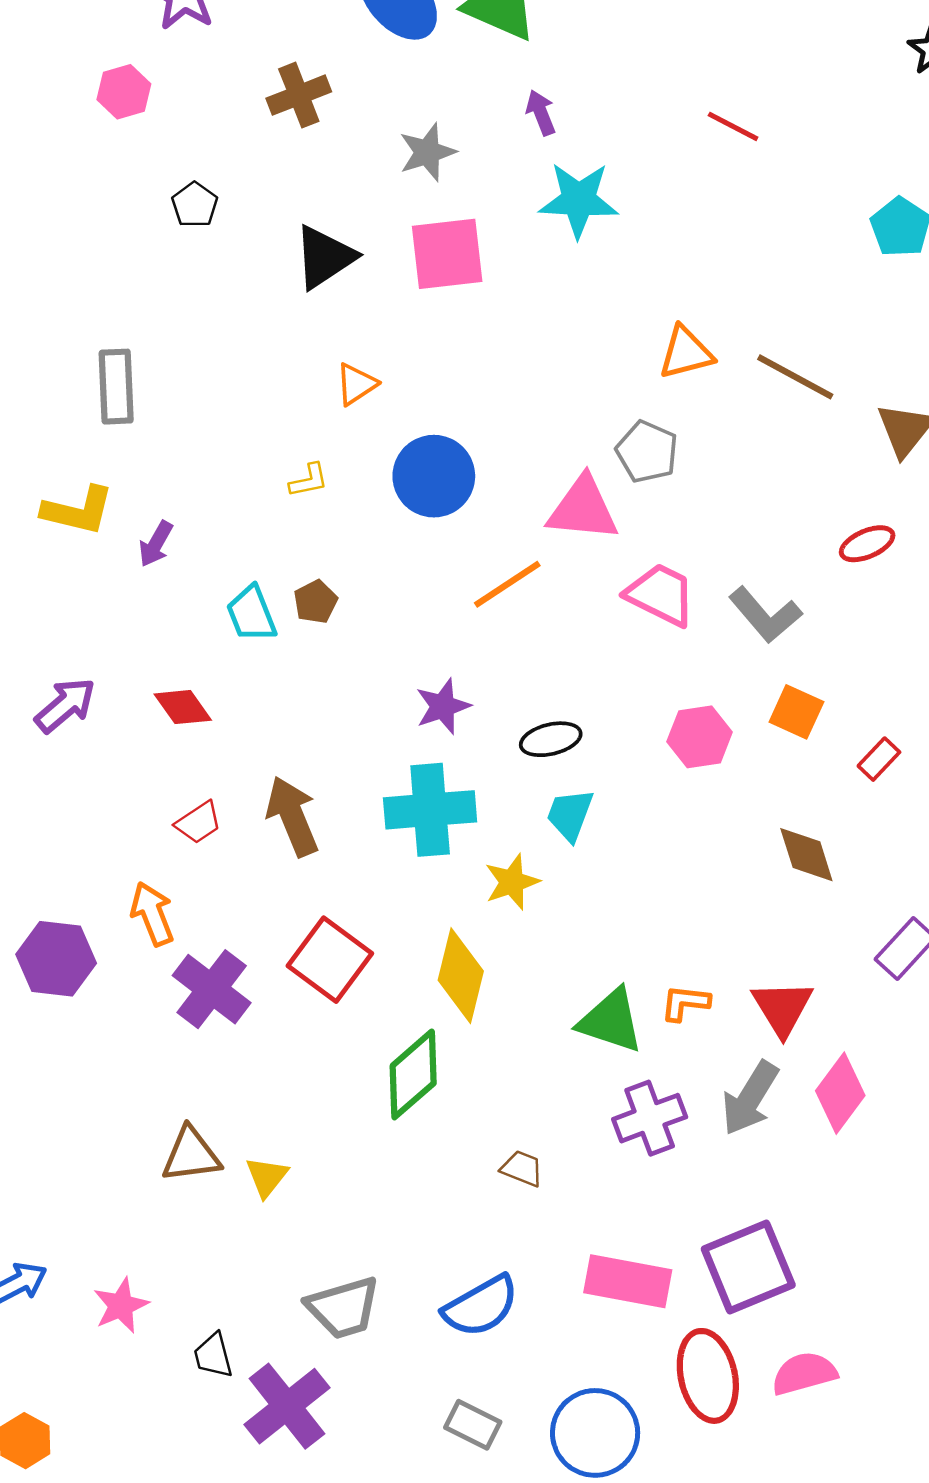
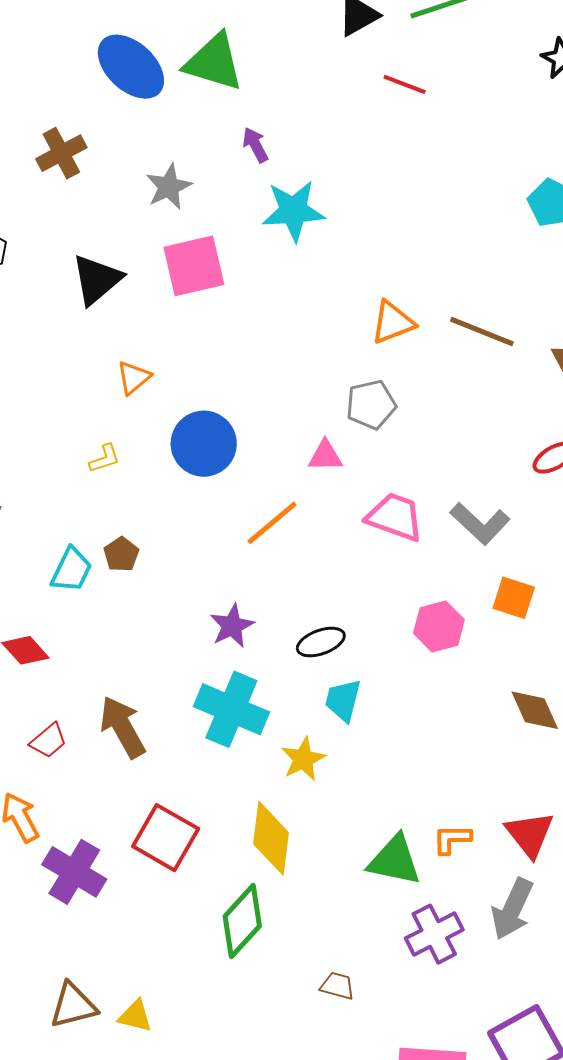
red line: (733, 126) -> (405, 84), moved
gray pentagon: (647, 452) -> (371, 405), turned -30
pink triangle: (583, 509) -> (325, 456), size x0.6
cyan trapezoid: (251, 614) -> (71, 570), turned -126
cyan cross: (430, 810) -> (231, 709), turned 34
yellow triangle: (267, 1177) -> (135, 1016), turned -48

